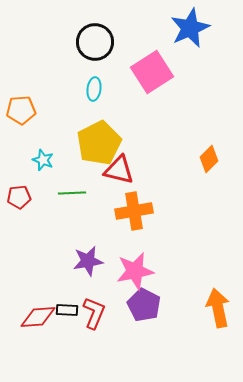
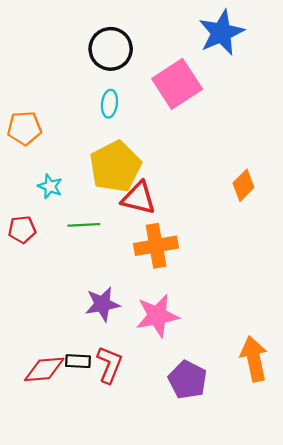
purple pentagon: (144, 305) -> (188, 380), moved

